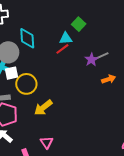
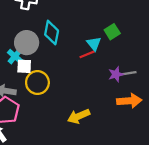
cyan triangle: (66, 38) -> (94, 44), turned 40
orange arrow: (109, 79) -> (129, 101), size x1.5
yellow arrow: (43, 108) -> (79, 116), moved

